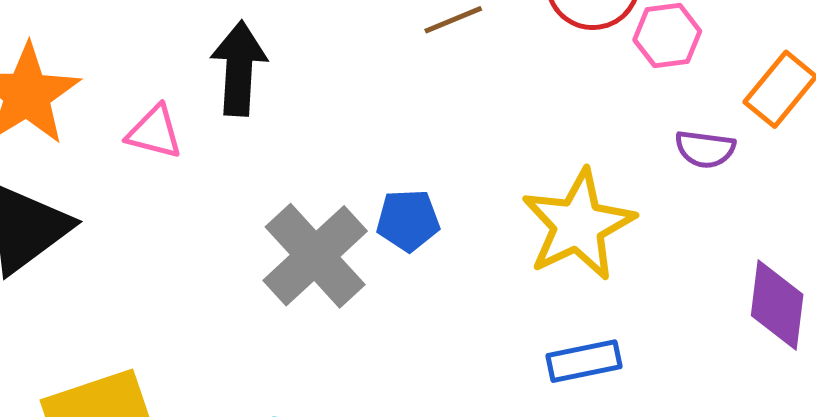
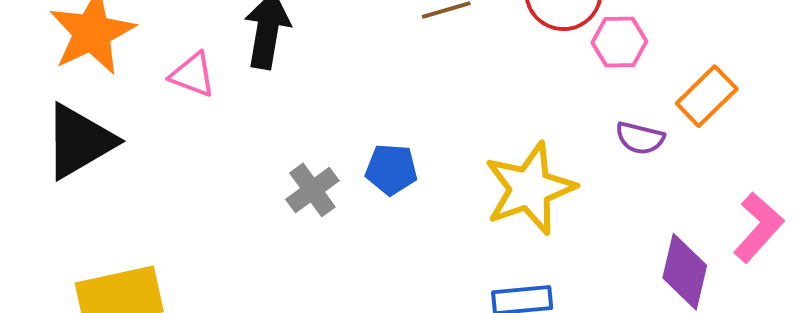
gray cross: (315, 256) -> (312, 190), size x0.6

